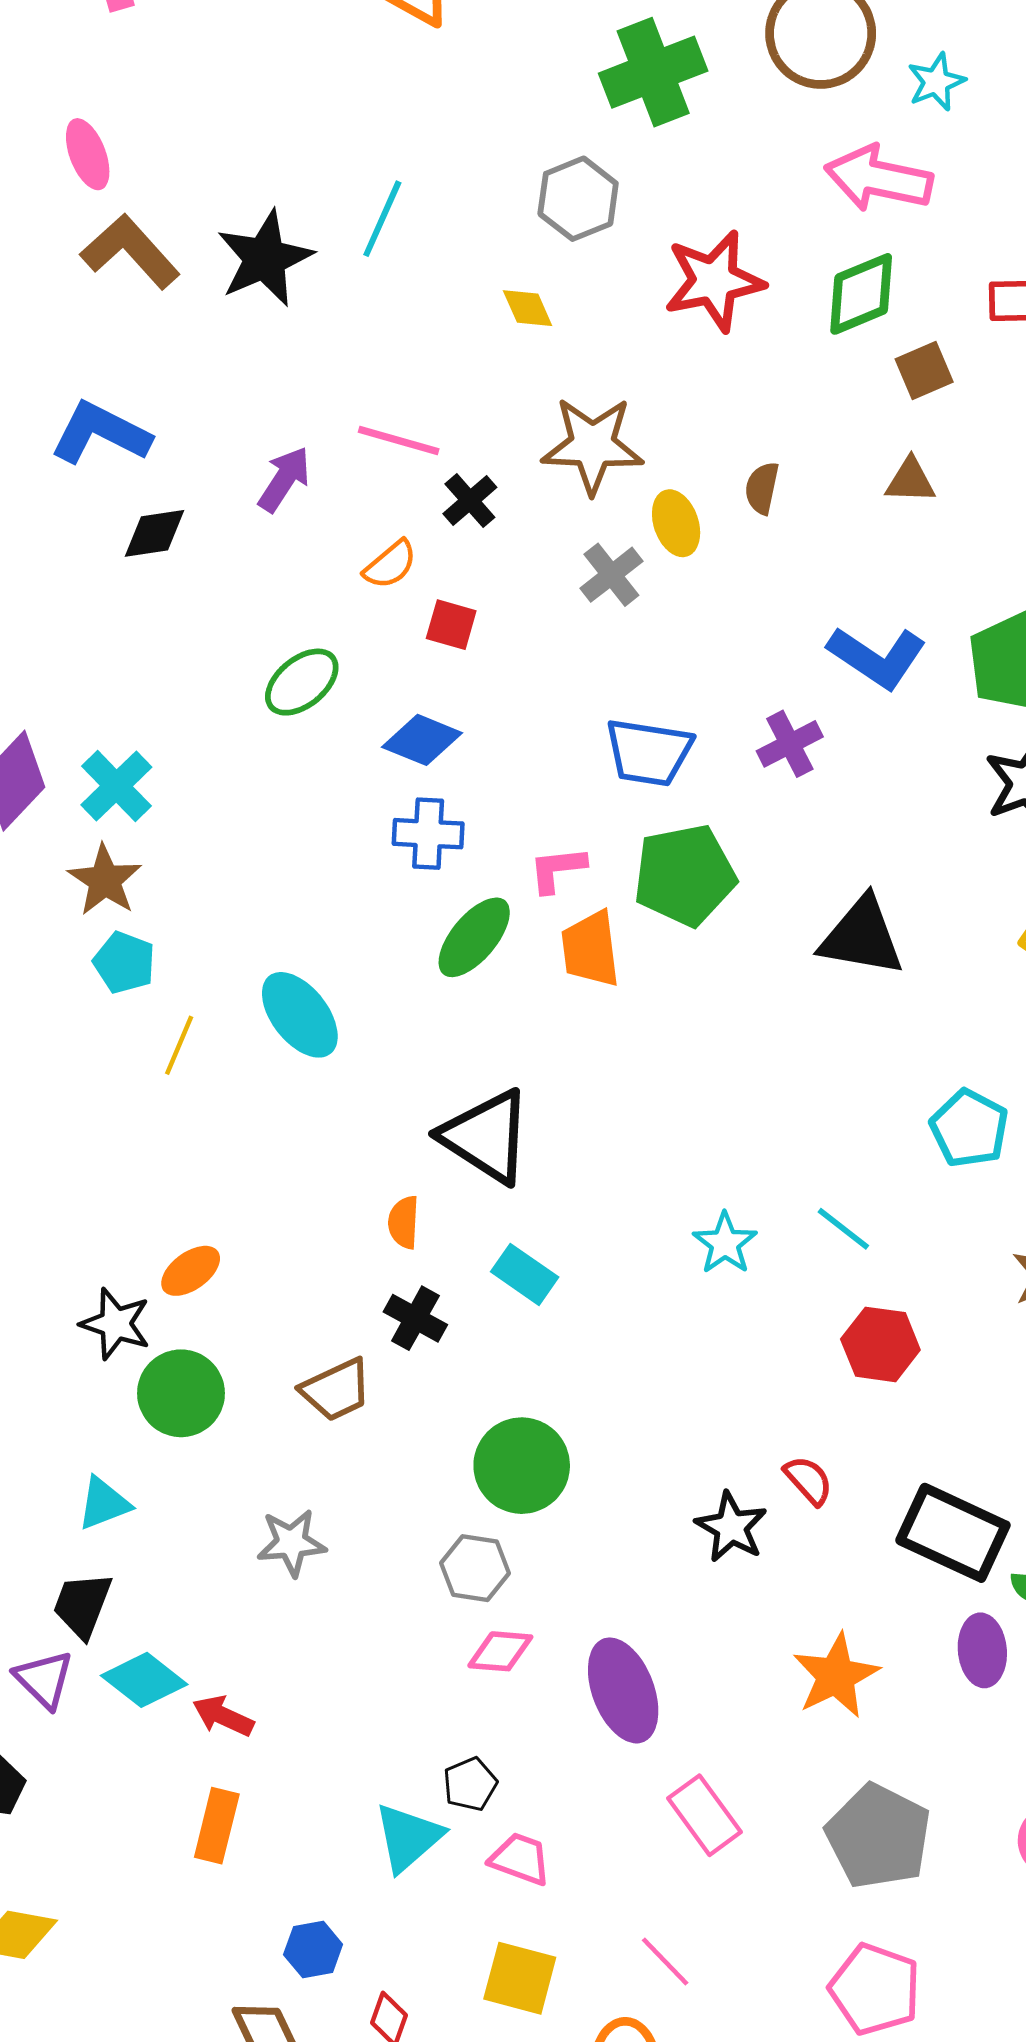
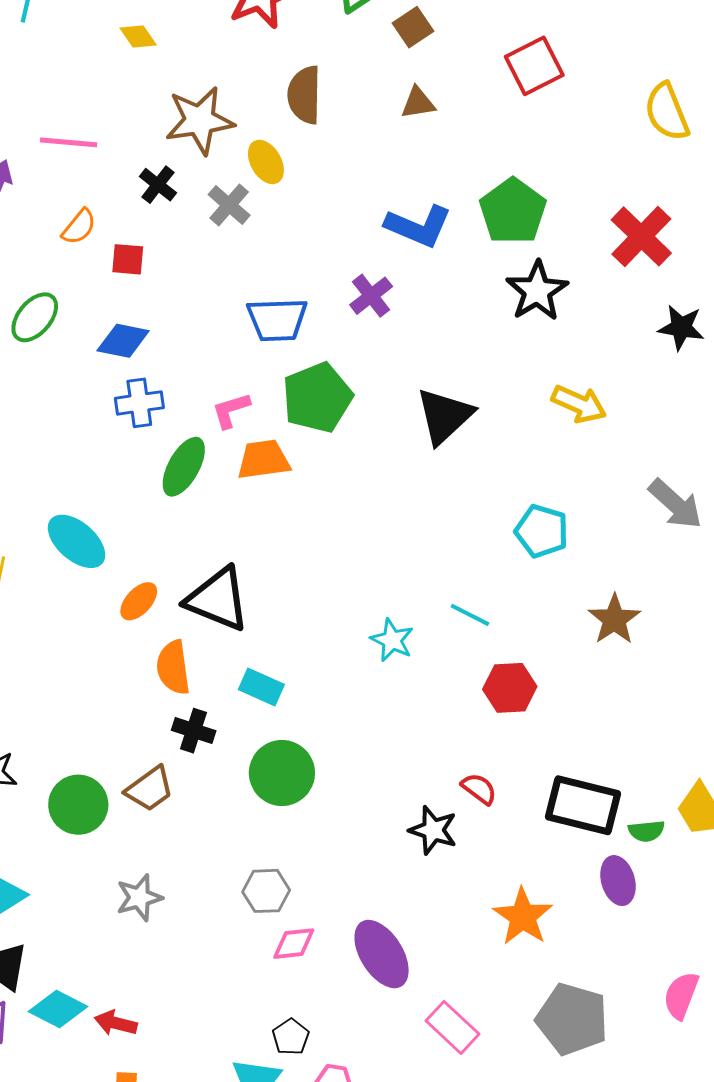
brown semicircle: (762, 488) -> (304, 95), moved, size x1.6
black cross: (470, 501) -> (158, 185), moved
black triangle: (862, 937) -> (444, 416), turned -42
orange trapezoid: (590, 949) -> (263, 460), turned 100
orange semicircle: (404, 1222) -> (173, 668), size x1.5
orange ellipse: (191, 1271) -> (139, 601), moved
green circle: (181, 1393) -> (78, 805), moved
green circle: (522, 1466) -> (282, 773), moved

